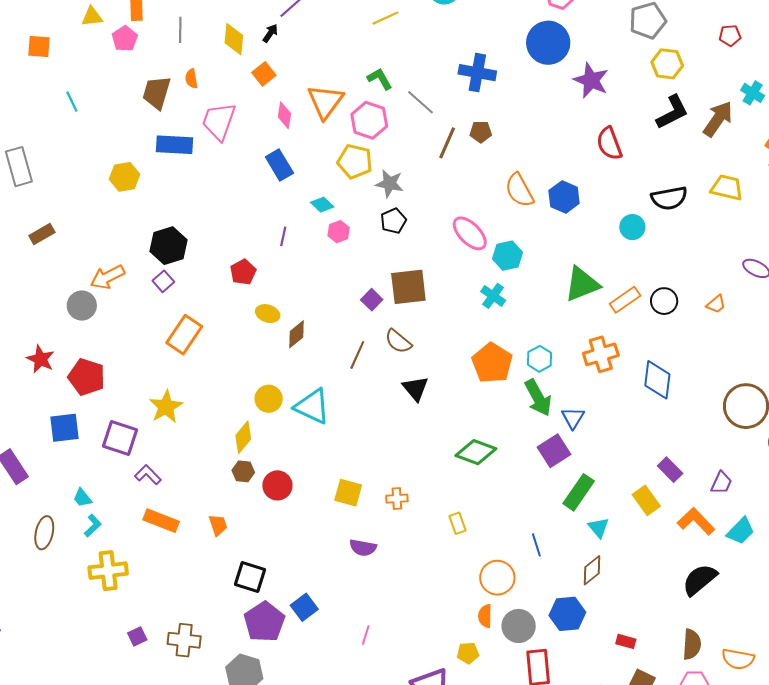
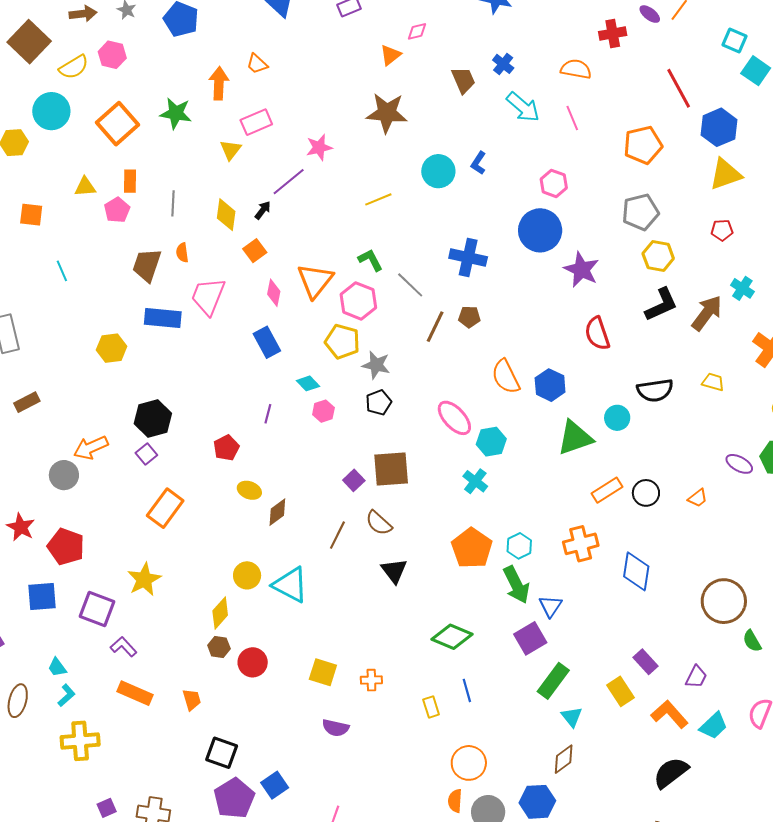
yellow trapezoid: (727, 188) -> (713, 382), size x0.7
green triangle: (582, 284) -> (575, 438), moved
blue line: (536, 545) -> (467, 690), moved

